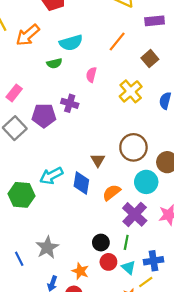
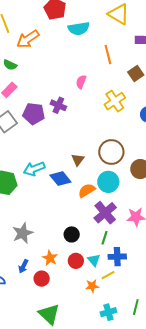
orange line: (117, 42) -> (108, 55), turned -60
cyan semicircle: (71, 43) -> (79, 28), moved
green semicircle: (54, 63) -> (10, 65), moved, turned 32
cyan circle: (146, 182) -> (108, 182), moved
blue diamond: (81, 183) -> (60, 179), turned -55
green line: (126, 242) -> (104, 238), moved
red circle: (108, 262) -> (76, 261), moved

